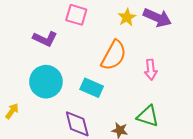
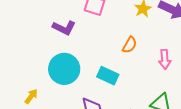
orange semicircle: (114, 55) -> (130, 45), size x0.6

